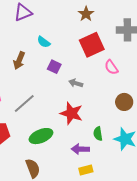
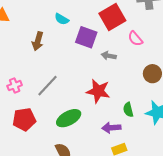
purple square: (54, 67) -> (86, 37), moved, size x1.5
gray arrow: (76, 83) -> (109, 56), moved

